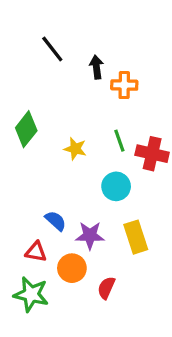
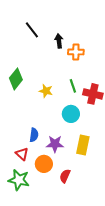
blue semicircle: (56, 221) -> (34, 135), turned 56
yellow rectangle: (136, 237) -> (83, 145), turned 30
red triangle: (36, 252) -> (22, 154), turned 32

